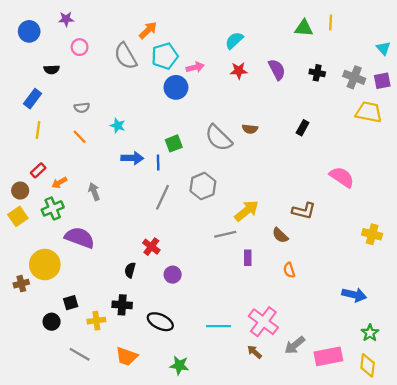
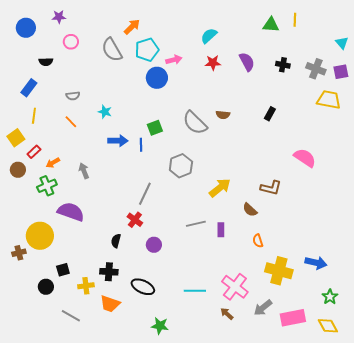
gray line: (163, 197) -> (145, 194), moved
yellow square: (18, 216) -> (16, 138), moved
gray line: (225, 234) -> (196, 224), moved
yellow cross: (372, 234) -> (279, 271), moved, size x1.5
orange trapezoid: (127, 356) -> (110, 304), moved
yellow diamond: (368, 365) -> (328, 326), turned -35

